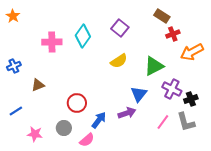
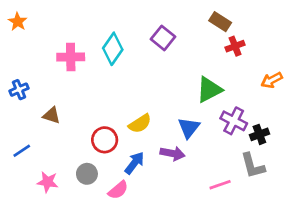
orange arrow: (192, 52) -> (272, 80), moved, size x0.7
yellow semicircle: (119, 61) -> (140, 124), moved
brown triangle: (38, 85) -> (52, 115), turned 40
purple arrow: (127, 113) -> (173, 153), turned 30
pink line: (163, 122) -> (220, 185), moved, turned 35

